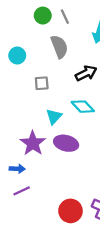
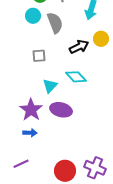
cyan circle: (17, 56) -> (33, 16), moved
blue arrow: (17, 169) -> (30, 133), moved
purple line: (22, 191) -> (21, 164), moved

